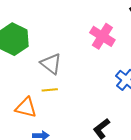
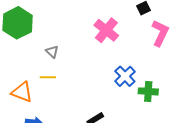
gray triangle: (51, 64) -> (52, 52), size x0.6

